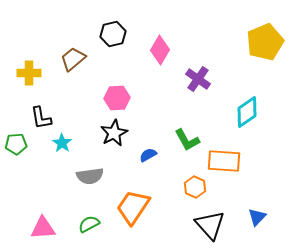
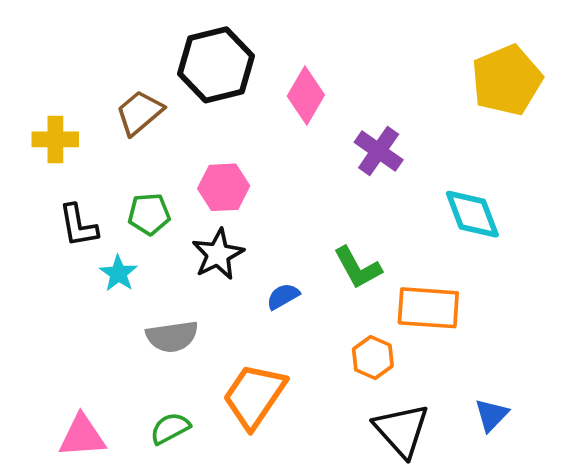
black hexagon: (113, 34) -> (216, 65), size x1.5
cyan diamond: (247, 112) -> (472, 214), turned -76
green pentagon: (16, 144) -> (149, 214), moved

